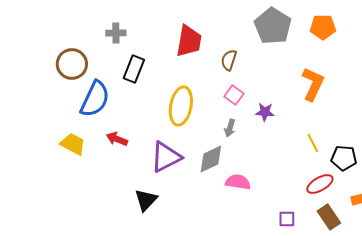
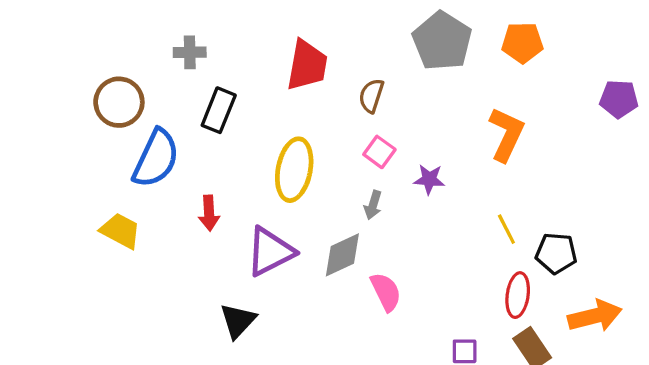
red arrow: (117, 139) -> (209, 213), moved, turned -115
pink semicircle: (238, 182) -> (386, 292), turned 55
red ellipse: (320, 184) -> (518, 295), turned -52

